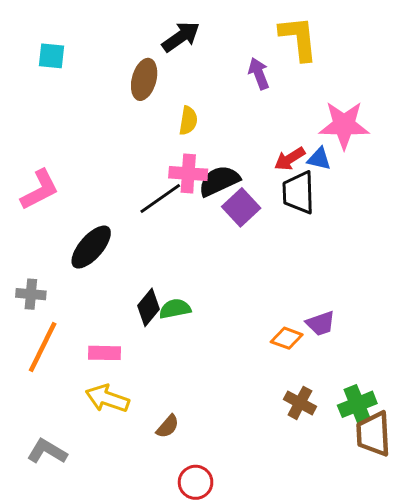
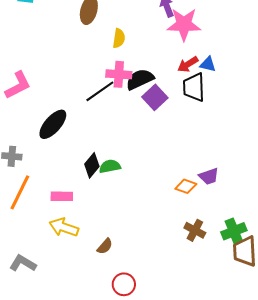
pink star: (344, 125) -> (184, 24), moved

